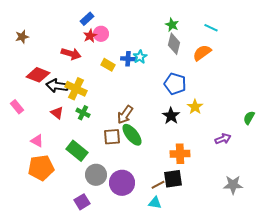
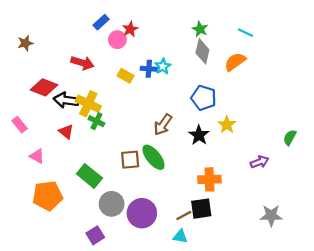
red star: (90, 36) -> (130, 29), moved
green cross: (83, 113) -> (96, 121), moved
brown arrow: (125, 115) -> (163, 125), moved
pink triangle: (37, 141) -> (37, 156), moved

